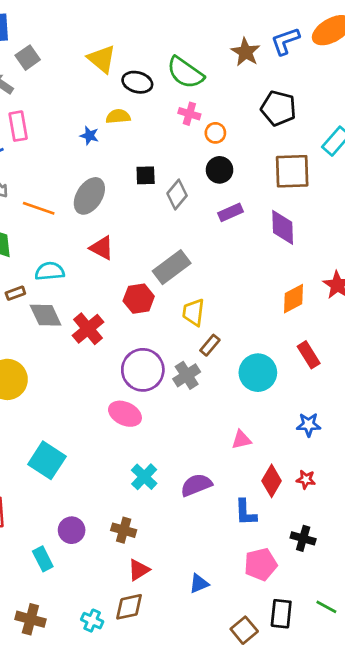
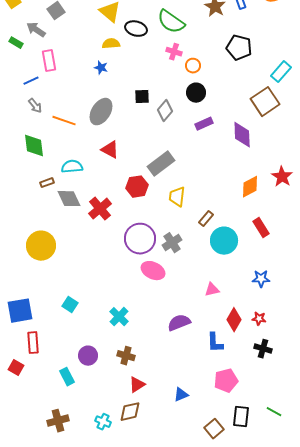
yellow semicircle: (118, 116) -> (111, 44), moved
brown square: (292, 171) -> (265, 102), moved, turned -32
brown rectangle: (210, 345) -> (206, 219), moved
pink ellipse: (125, 414) -> (153, 271), moved
cyan square: (47, 460) -> (70, 305), size x0.6
cyan cross: (144, 477) -> (119, 317), moved
black cross: (303, 538) -> (263, 349), moved
brown cross: (30, 619) -> (58, 421), turned -30

